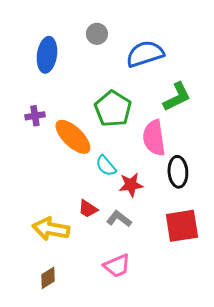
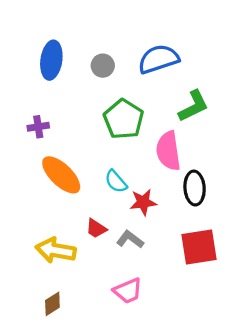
gray circle: (97, 34) -> (103, 66), moved
orange ellipse: (73, 137) -> (61, 175), moved

